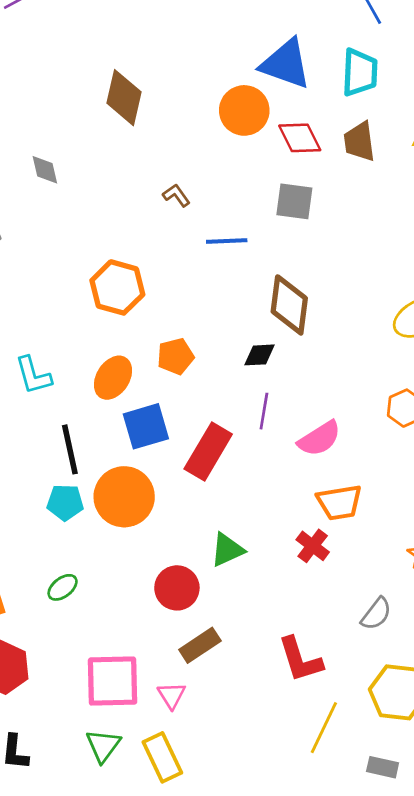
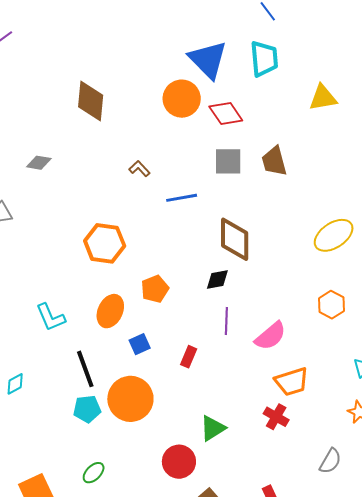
blue triangle: (286, 64) -> (208, 60), turned 33
brown trapezoid: (359, 142) -> (274, 161), moved
gray diamond: (45, 170) -> (39, 163), turned -60
blue square: (146, 426) -> (140, 344), size x0.6
red rectangle: (208, 452) -> (189, 357), size x0.5

